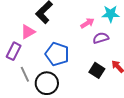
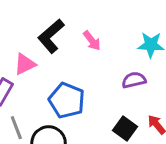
pink arrow: (87, 23) -> (92, 41), moved, turned 80

